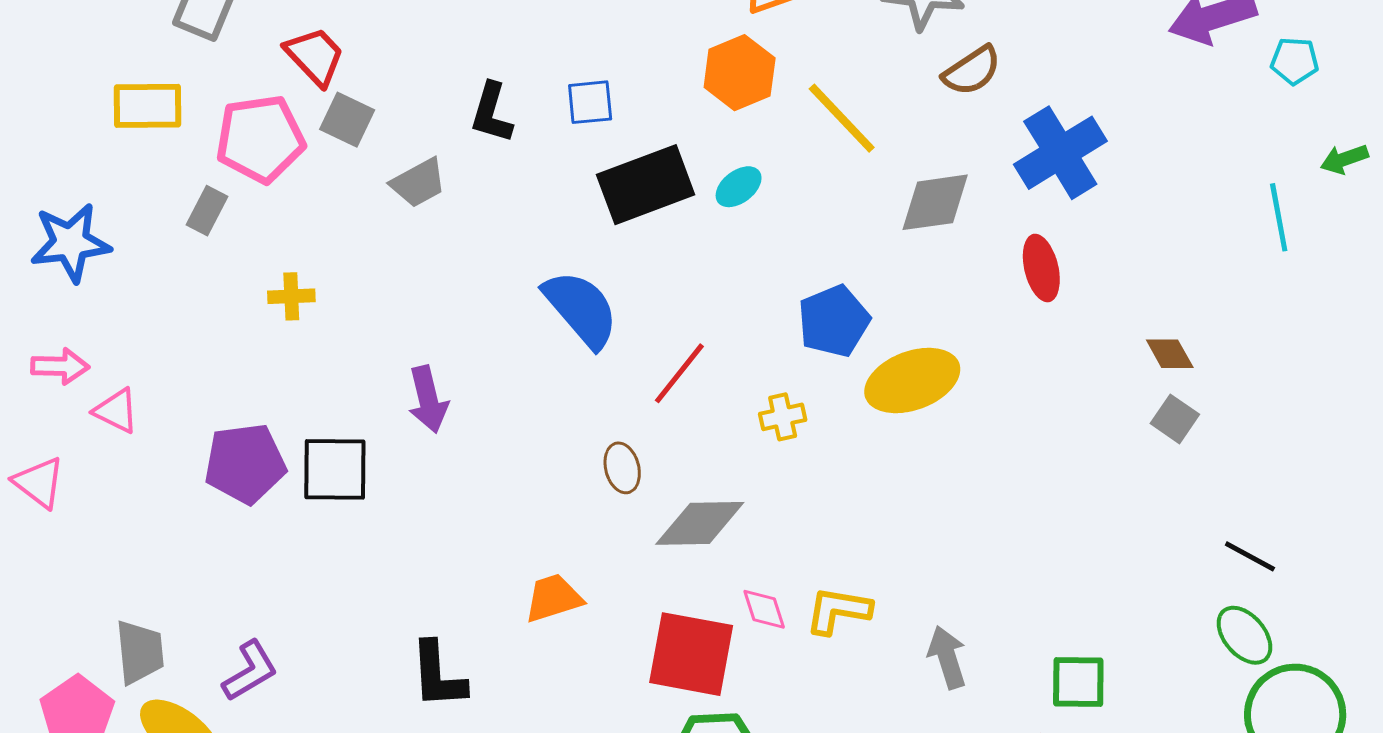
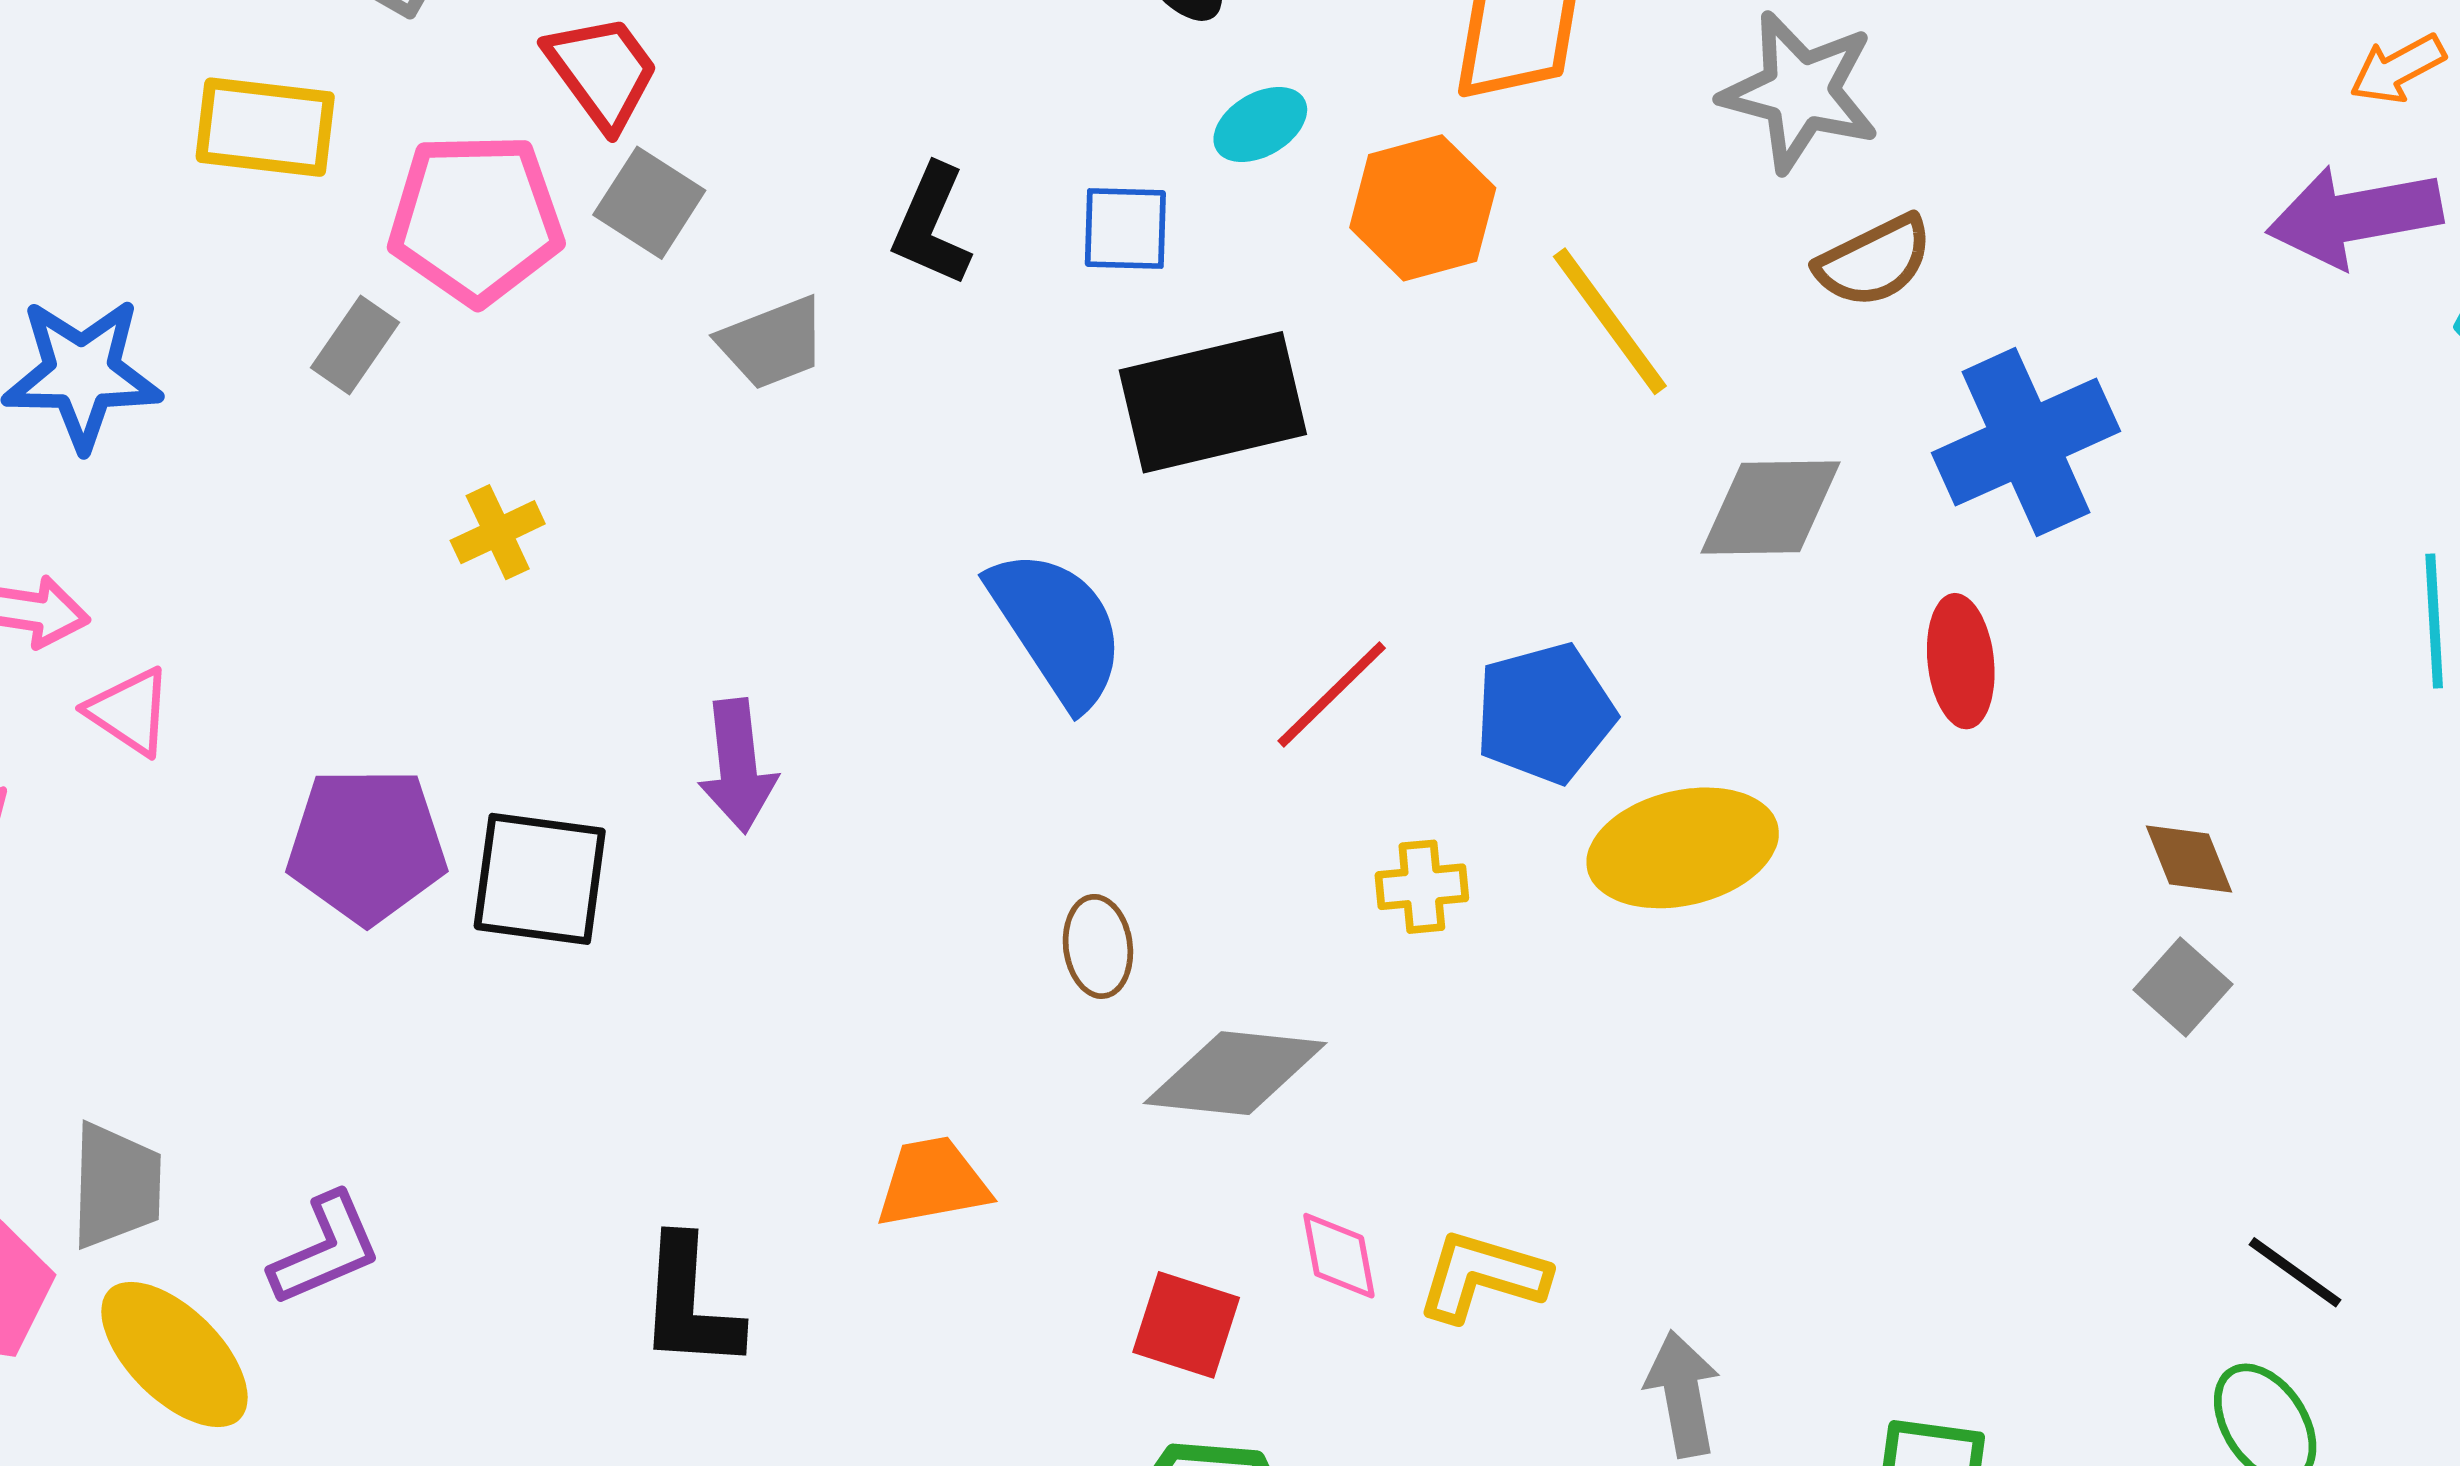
cyan ellipse: (739, 187) -> (1260, 124), moved
yellow cross: (291, 296) -> (498, 532), turned -30
red line: (679, 373) -> (1332, 695), moved
red square: (691, 654) -> (1186, 1325), size x0.6

